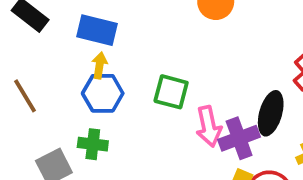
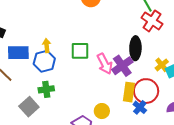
blue rectangle: (97, 30) -> (18, 53), moved
yellow arrow: (100, 65) -> (47, 46), moved

